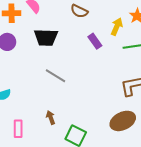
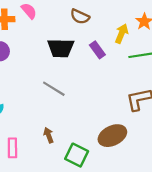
black trapezoid: (46, 37) -> (61, 48), moved
brown ellipse: (123, 121) -> (112, 136), moved

